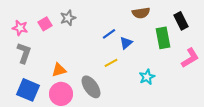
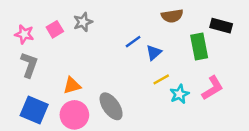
black rectangle: (181, 21) -> (221, 26), turned -48
pink L-shape: (190, 58) -> (212, 88), moved
yellow line: (111, 63) -> (161, 79), moved

